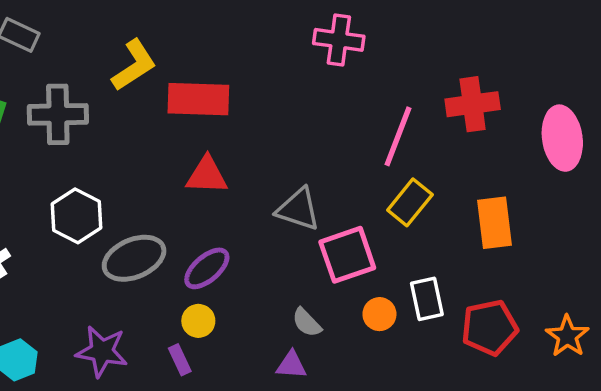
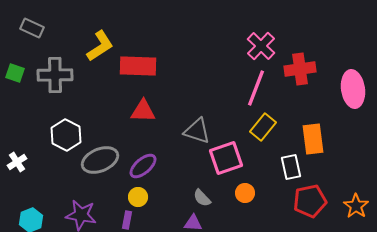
pink cross: (339, 40) -> (261, 46), moved, turned 36
white rectangle: (427, 299) -> (291, 167), moved
purple rectangle: (180, 360) -> (127, 220), turned 36

